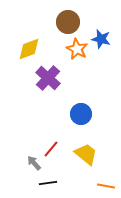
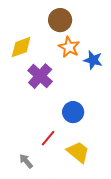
blue star: (101, 39) -> (93, 60), moved
red line: (51, 149) -> (48, 138), moved

